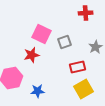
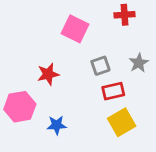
pink square: (42, 34) -> (75, 29), moved
gray square: (65, 42) -> (100, 66), moved

